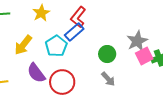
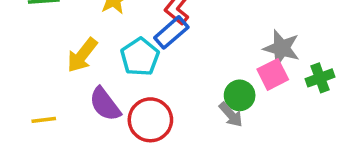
gray star: (137, 41) -> (282, 48), turned -30
green circle: (107, 54) -> (240, 95), moved
pink square: (144, 56) -> (273, 74), moved

